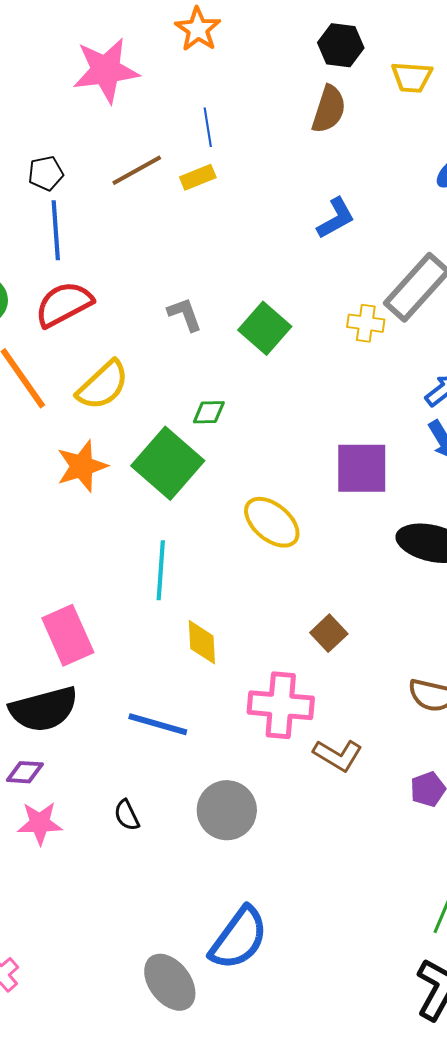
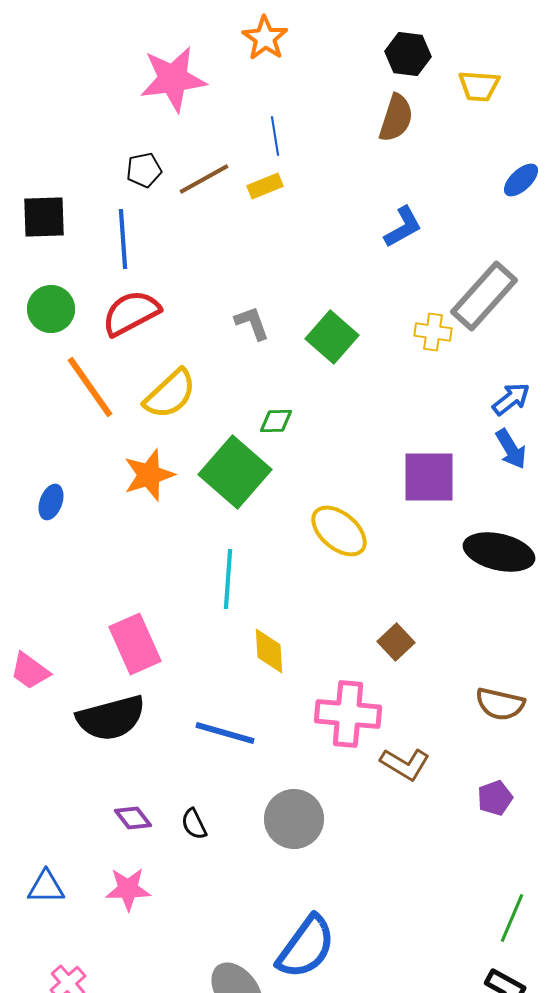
black pentagon: (46, 173) -> (144, 170), moved
purple diamond: (25, 772) -> (133, 818), moved, turned 48
pink star: (40, 823) -> (128, 889), moved

